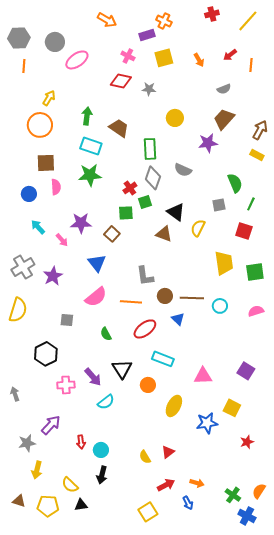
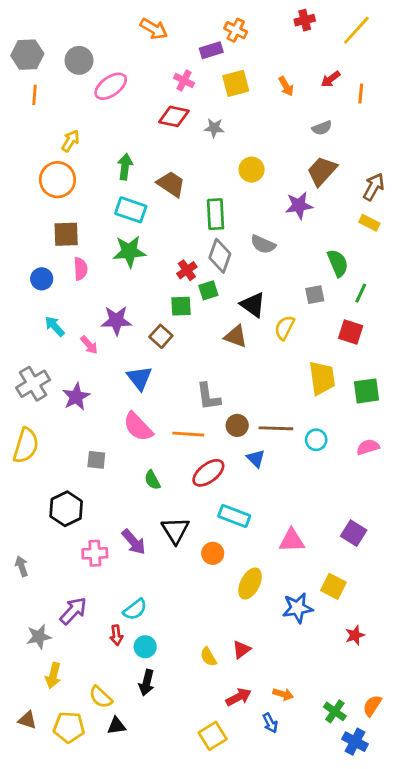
pink semicircle: (96, 297) -> (138, 427), turned 85
cyan semicircle: (106, 402) -> (135, 609), moved

